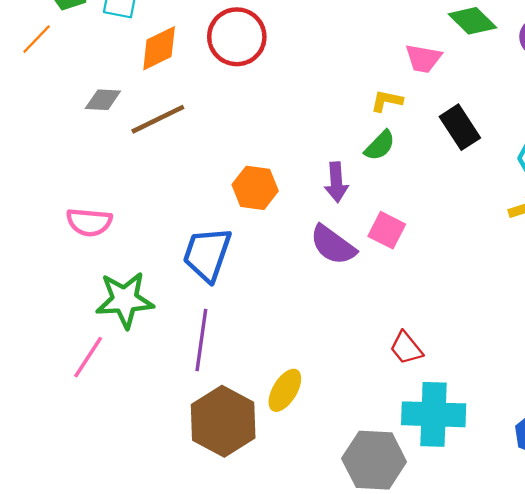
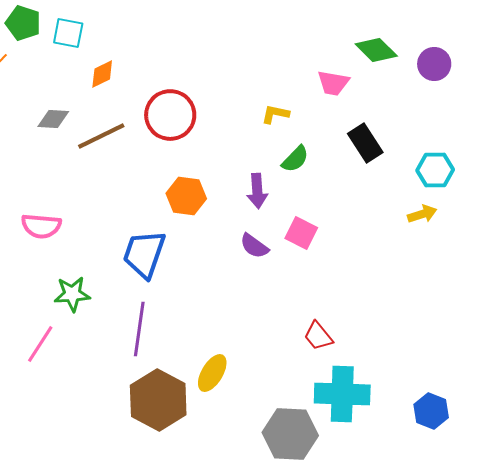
red circle: (237, 37) -> (170, 115), moved
orange diamond: (159, 48) -> (102, 74), size x0.7
yellow L-shape: (387, 101) -> (275, 114), moved
purple semicircle: (333, 245) -> (254, 246), size x0.7
green star: (125, 300) -> (72, 294), size x0.7

